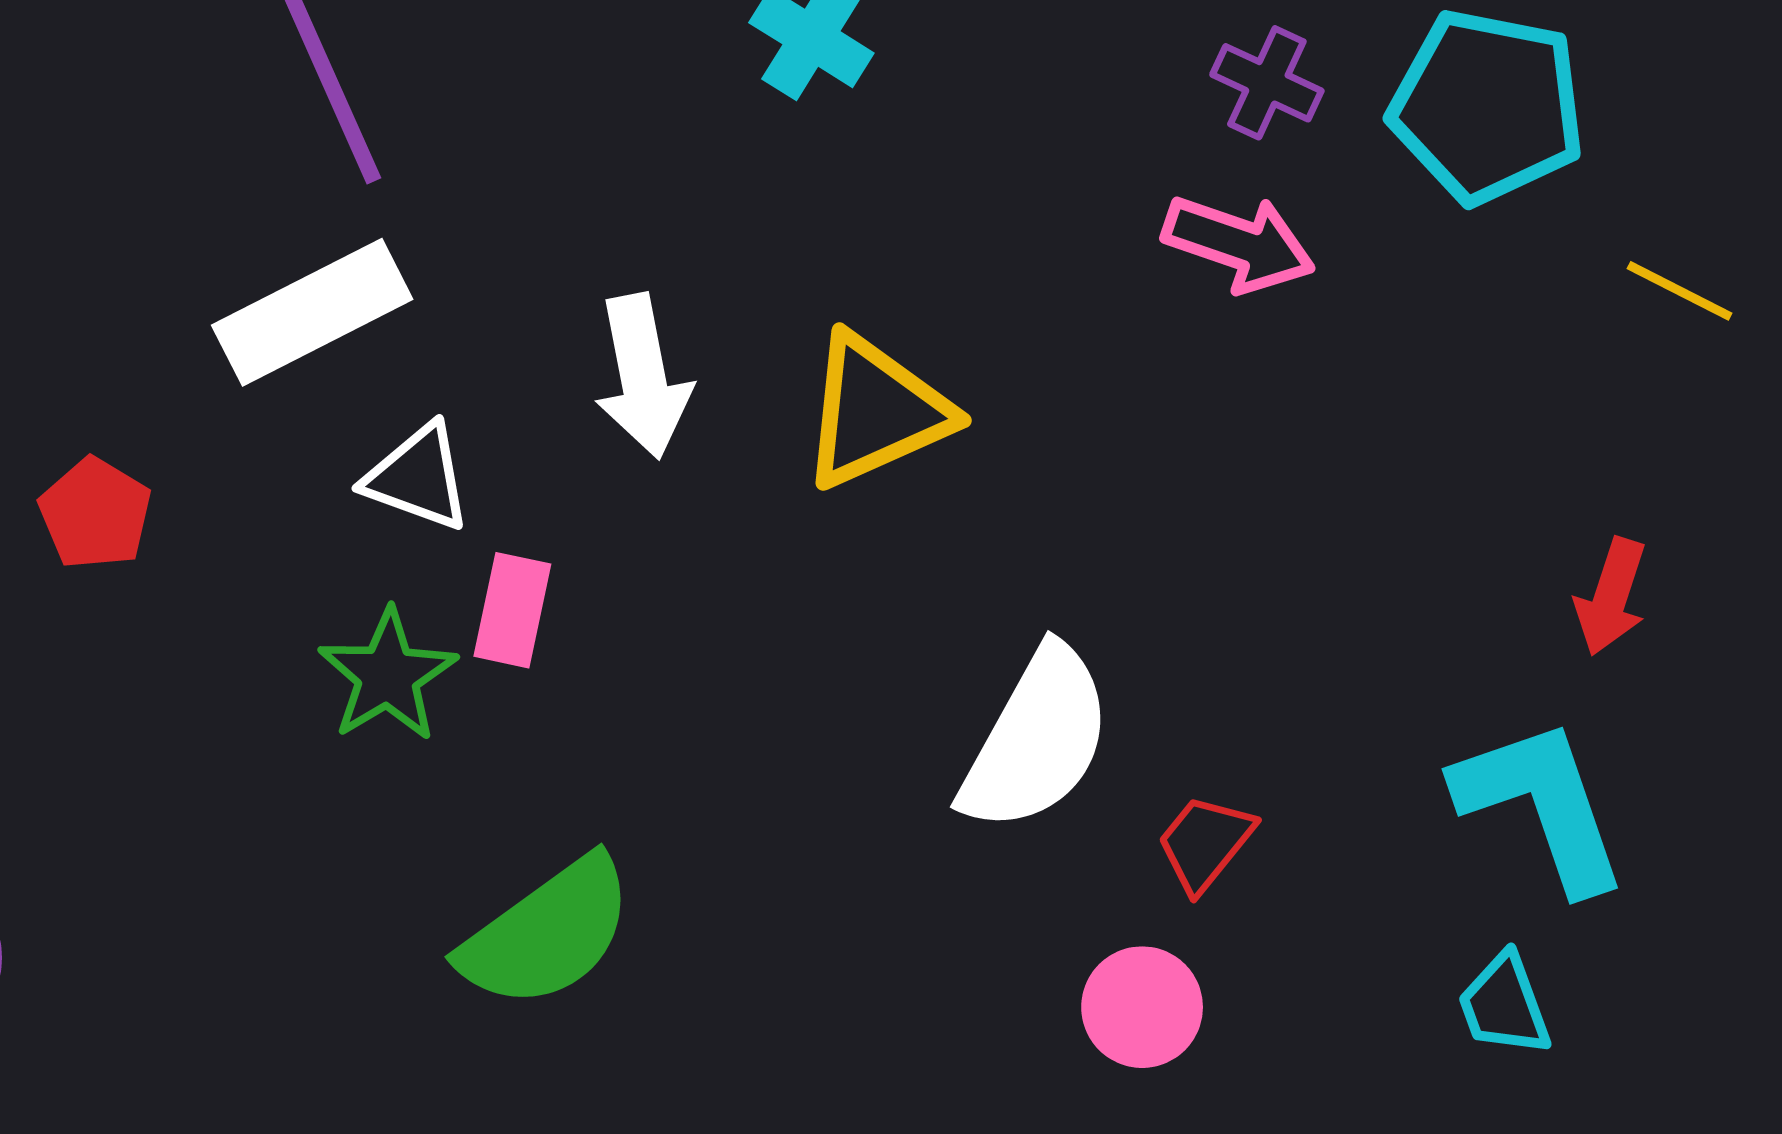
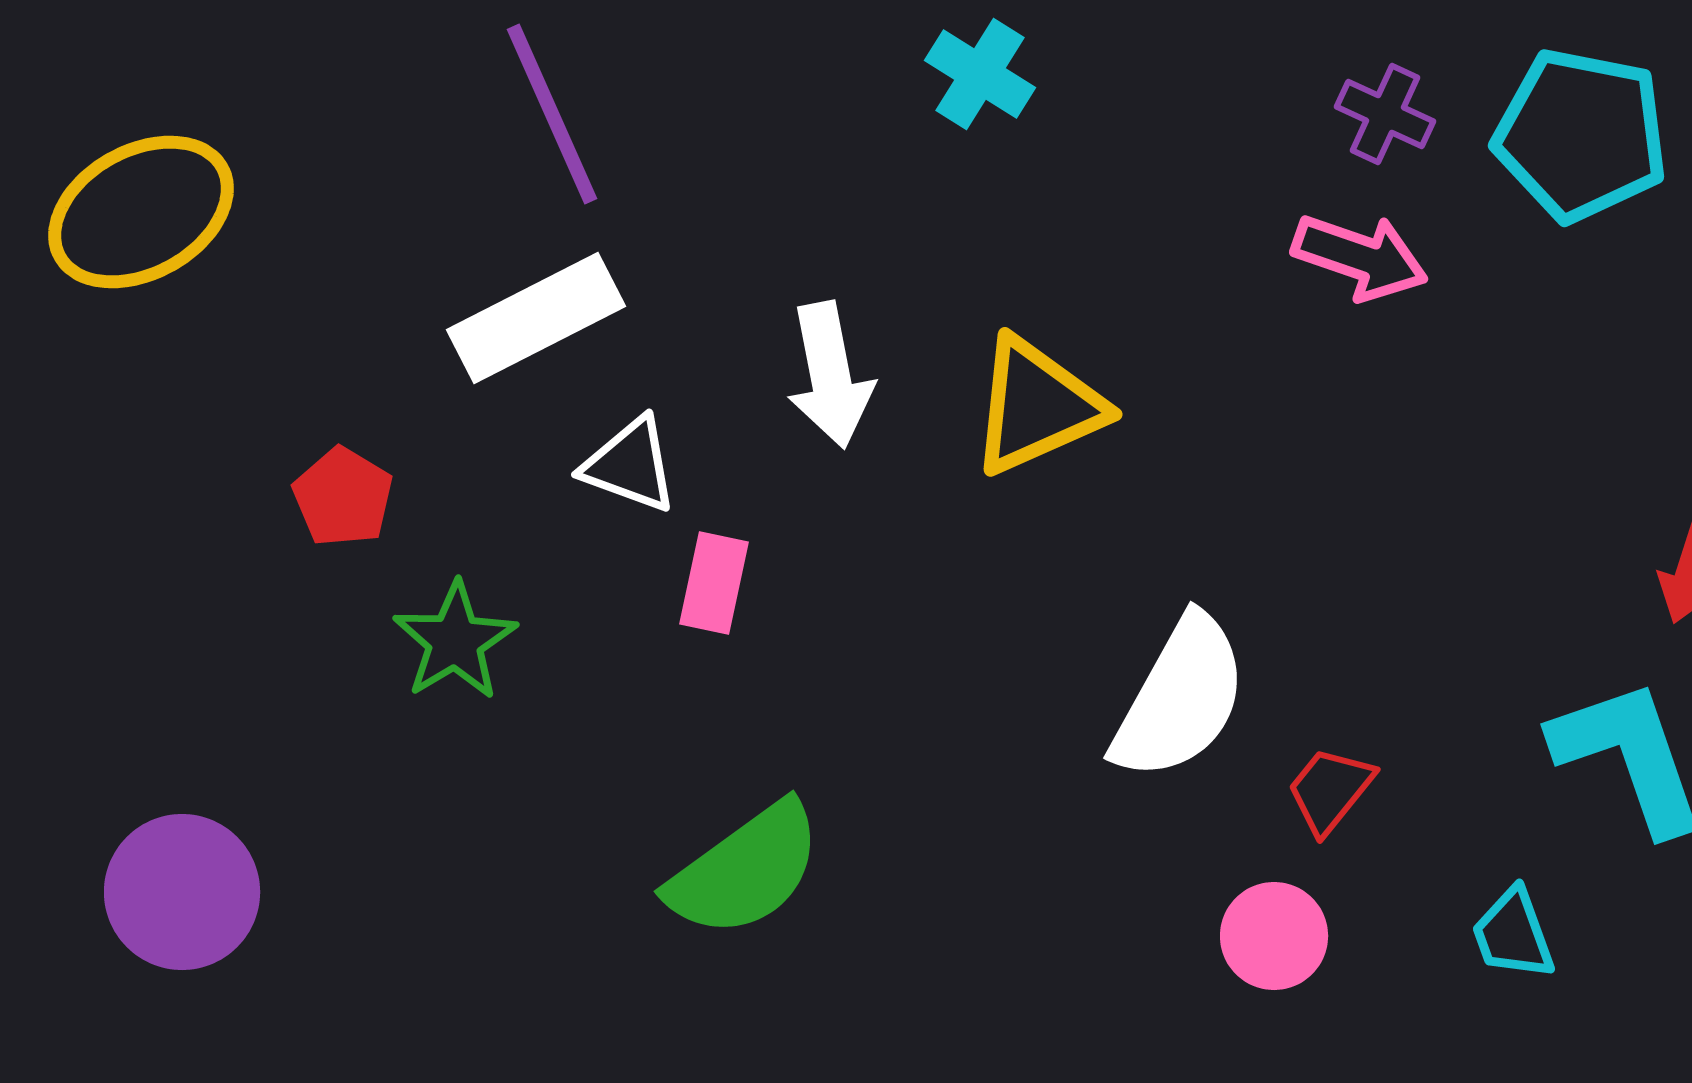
green star: (388, 675) -> (455, 641), moved
cyan trapezoid: (1504, 1005) -> (1513, 934), moved

